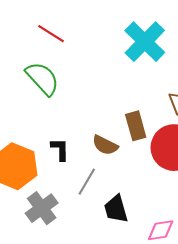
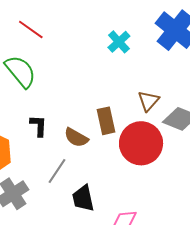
cyan cross: (145, 42) -> (119, 42), size x0.6
black L-shape: (60, 149) -> (38, 126), moved

